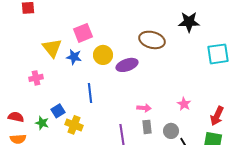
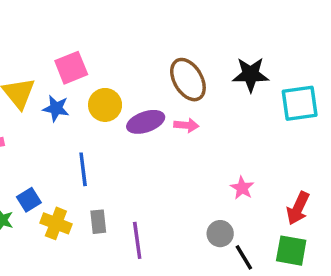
black star: (189, 22) -> (251, 74), moved
brown ellipse: (152, 40) -> (188, 80), turned 45
pink arrow: (144, 108) -> (186, 125), moved
gray rectangle: (147, 127) -> (98, 222), moved

